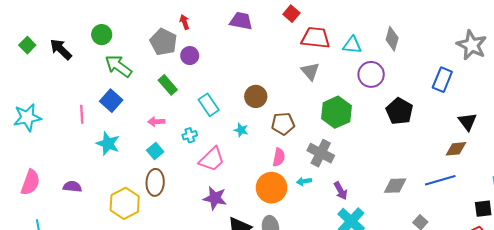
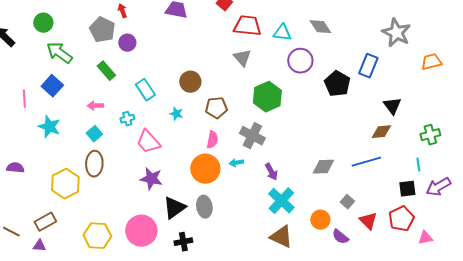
gray diamond: (392, 39) -> (320, 27), turned -50
black pentagon: (399, 111) -> (337, 84), moved
pink trapezoid: (212, 159) -> (148, 142), turned 92

